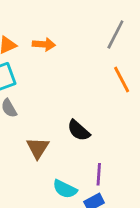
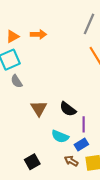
black semicircle: (79, 130) -> (68, 109), moved

